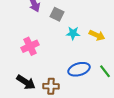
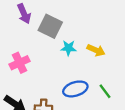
gray square: (57, 14) -> (50, 26), size x1.5

